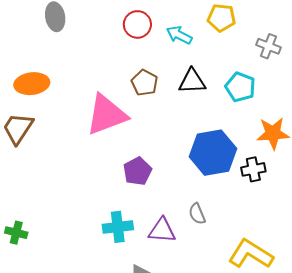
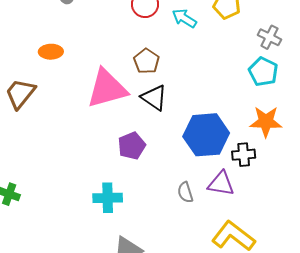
black triangle: (192, 81) -> (154, 98), moved, turned 32
orange ellipse: (32, 84) -> (51, 52), moved, size x0.7
cyan pentagon: (240, 87) -> (263, 72), moved
purple triangle: (162, 230) -> (221, 184), moved

